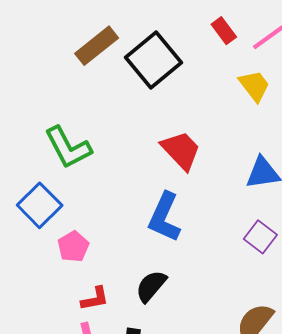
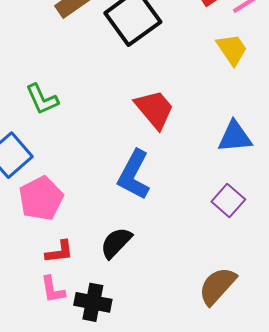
green L-shape: (68, 148) -> (42, 99), size x0.7
pink pentagon: (73, 247) -> (41, 198), size x1.4

